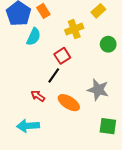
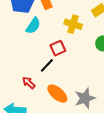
yellow cross: (74, 29) -> (73, 24), turned 30
gray star: (98, 90) -> (85, 98), moved, turned 30

